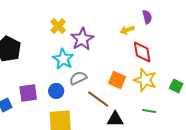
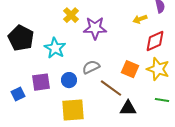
purple star: (82, 39) -> (95, 28), turned 30
red diamond: (142, 52) -> (155, 41), turned 75
cyan star: (63, 59) -> (55, 48), moved

